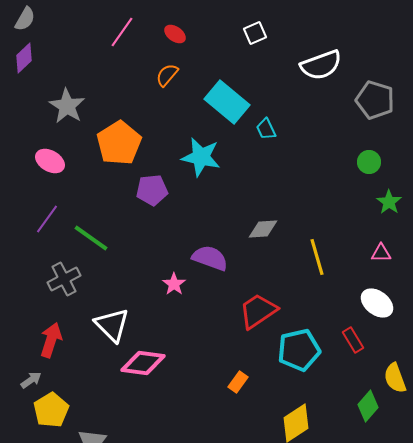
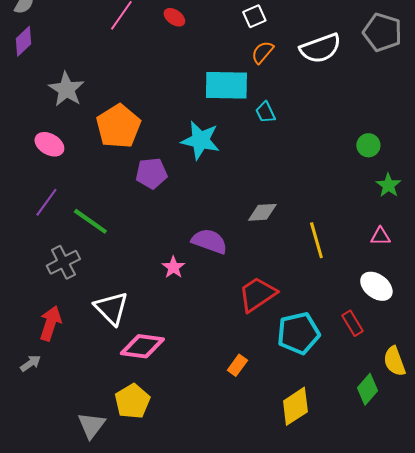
orange semicircle: (167, 75) -> (262, 52), moved
gray pentagon: (375, 100) -> (382, 32), moved
cyan rectangle: (227, 102) -> (226, 85), turned -39
yellow pentagon: (51, 410) -> (132, 401), moved

